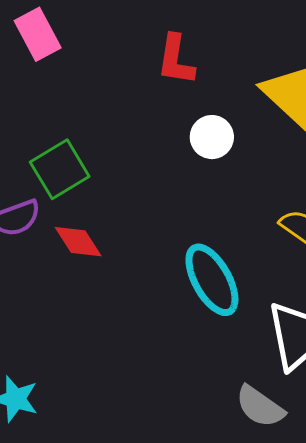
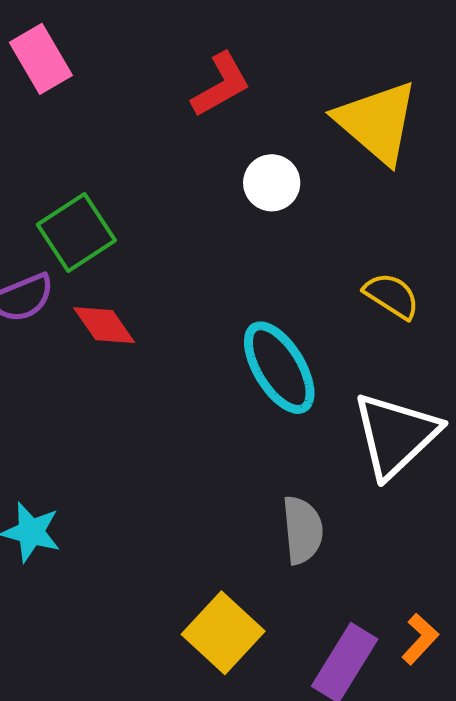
red L-shape: (176, 60) -> (221, 85), turned -126
gray semicircle: (260, 407) -> (302, 530), moved, turned -128

